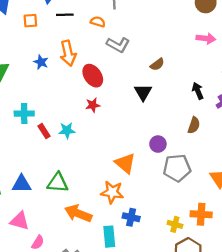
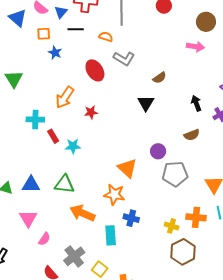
pink arrow: (206, 38) -> (195, 47), moved
orange arrow: (68, 53) -> (65, 97), moved, turned 45
blue star: (41, 62) -> (55, 53), moved
red ellipse: (93, 76) -> (95, 70), moved
red star: (93, 105) -> (91, 112), moved
brown semicircle: (194, 125) -> (192, 135), turned 49
cyan star: (67, 130) -> (73, 146), moved
pink triangle: (20, 221) -> (28, 218), turned 42

